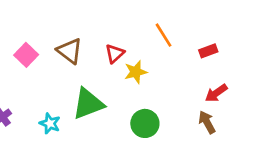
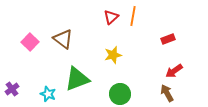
orange line: (163, 35) -> (133, 16), moved, turned 42
red triangle: (115, 54) -> (111, 17), moved

